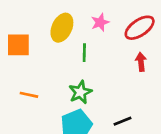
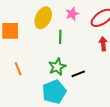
orange line: (29, 95) -> (18, 69), turned 56
black line: (122, 121) -> (78, 74), moved

